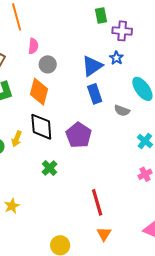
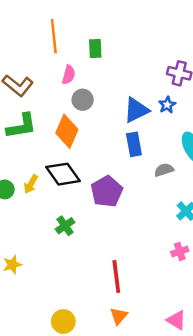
green rectangle: (101, 15) -> (95, 49), moved
gray semicircle: (122, 111) -> (164, 170), turned 133
black diamond: (41, 127) -> (63, 174), turned -40

